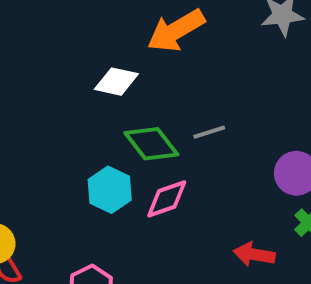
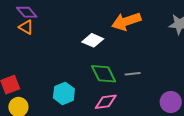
cyan hexagon: (110, 190) -> (64, 93), moved

